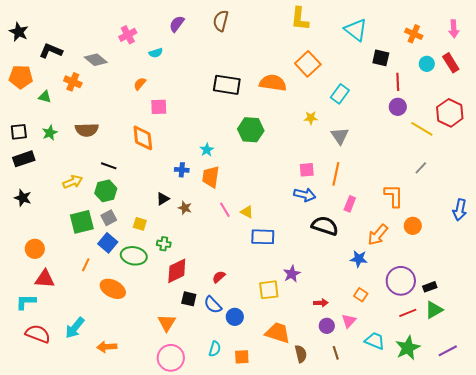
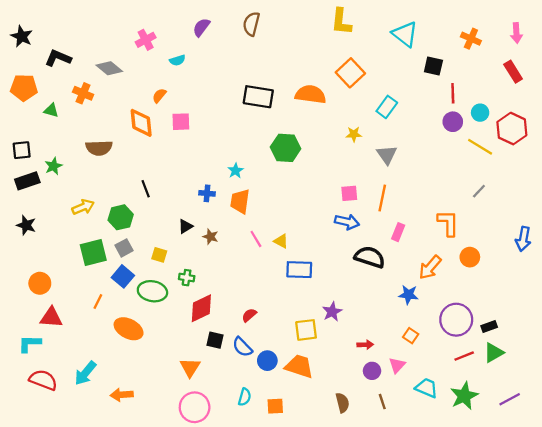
cyan circle: (427, 64) -> (480, 113), moved
green star: (50, 133) -> (53, 166), moved
orange diamond: (143, 138) -> (141, 123), moved
black line: (109, 166) -> (146, 189), moved, turned 49
orange trapezoid: (278, 333) -> (299, 366), moved

